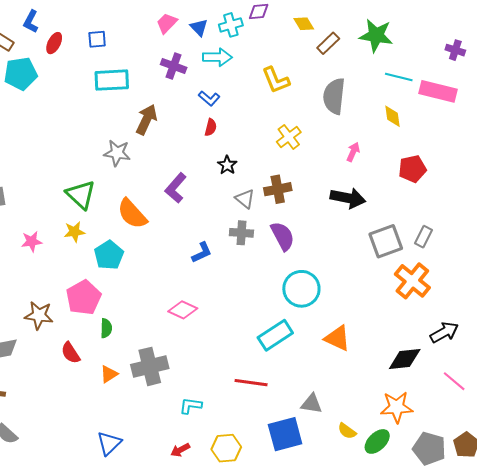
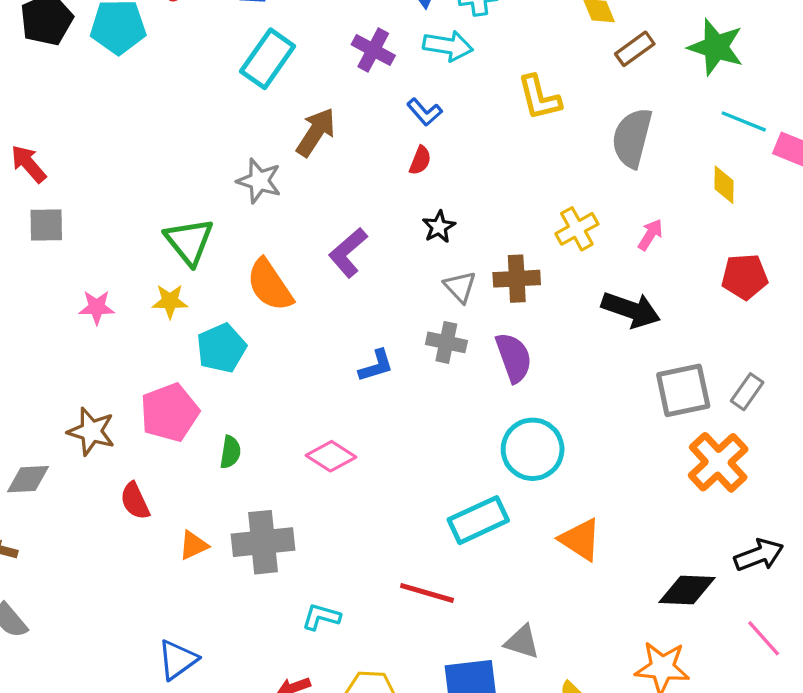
cyan rectangle: (112, 80) -> (268, 59), turned -60
yellow cross: (289, 137) -> (577, 229), moved
green semicircle: (106, 328) -> (230, 452), moved

